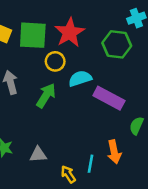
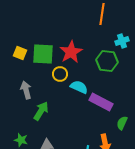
cyan semicircle: (80, 78) -> (79, 87), turned 42
green arrow: (46, 95) -> (41, 111), moved

